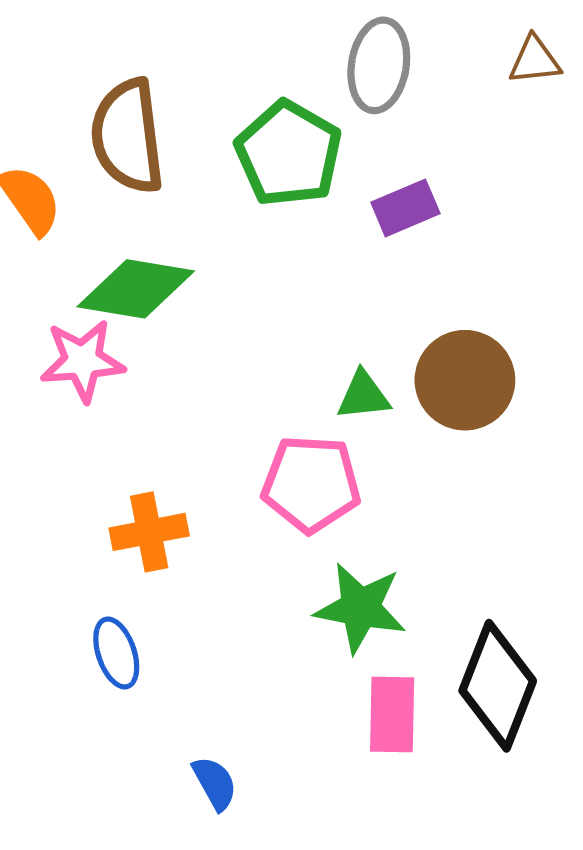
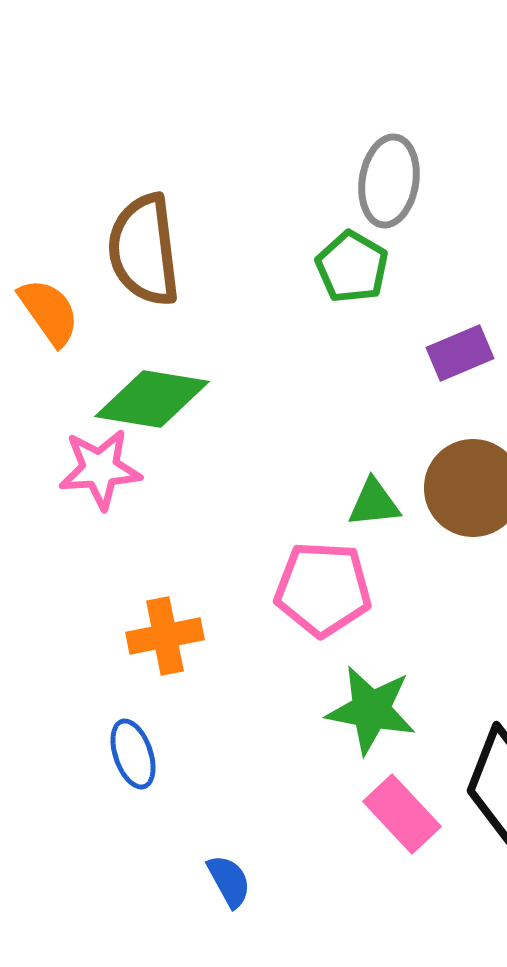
green pentagon: (289, 154) -> (352, 267), moved, size x0.7
purple rectangle: (405, 208) -> (460, 353), moved
pink rectangle: (392, 714) -> (402, 814), turned -44

